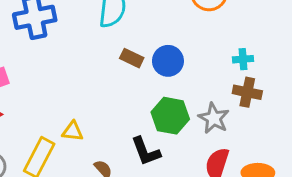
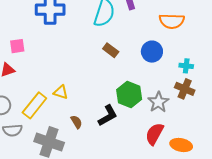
blue circle: (168, 61) -> (152, 52), moved
black L-shape: (146, 151) -> (108, 116), turned -110

